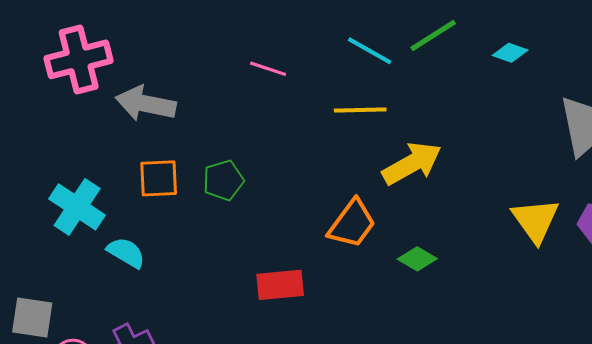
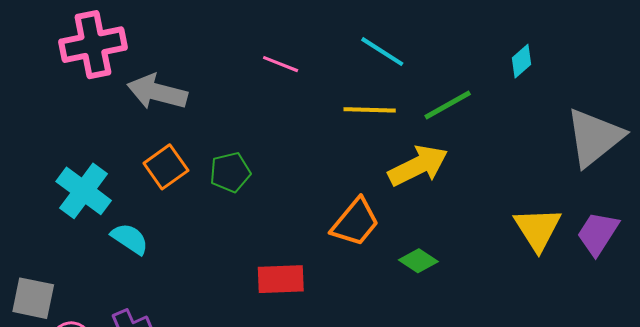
green line: (433, 36) -> (448, 105), moved
cyan diamond: (510, 53) -> (522, 61), turned -64
orange square: (159, 178) -> (166, 167), turned -36

